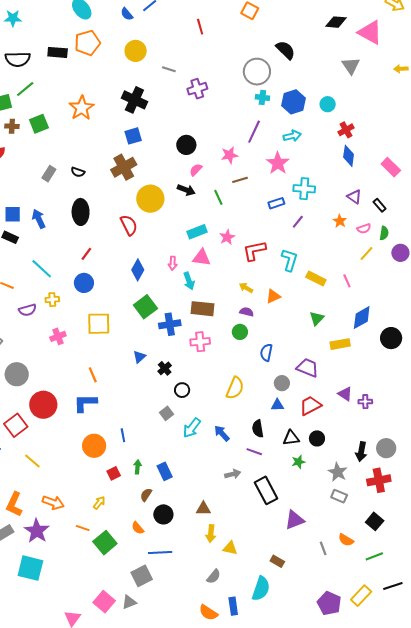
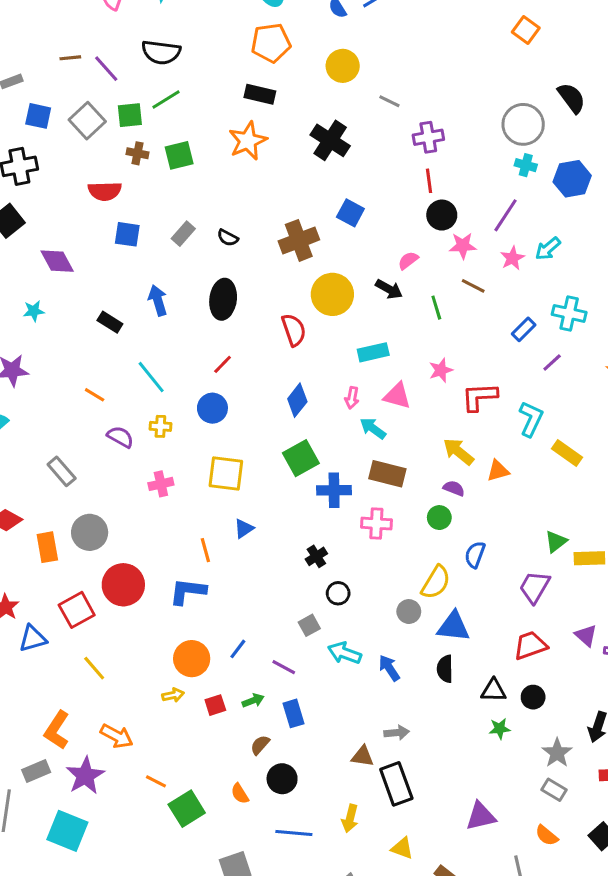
red line: (200, 27) -> (429, 181), moved
black rectangle: (58, 52) -> (260, 94), moved
blue square: (133, 136) -> (350, 213), moved, turned 36
cyan arrow: (292, 136) -> (548, 249), moved, turned 144
black circle: (186, 145) -> (442, 215), moved
pink star: (278, 163) -> (512, 258), moved, size x0.7
brown line: (240, 180) -> (473, 286), turned 35
blue rectangle: (276, 203) -> (524, 329), turned -35
blue square: (13, 214) -> (127, 234), moved
cyan rectangle: (197, 232) -> (373, 352), moved
cyan arrow: (189, 281) -> (373, 428), turned 138
yellow arrow: (246, 288) -> (458, 452), size x1.5
purple semicircle: (27, 310) -> (120, 437), turned -144
green triangle: (317, 318) -> (556, 542), moved
blue triangle: (139, 357) -> (244, 529), moved
purple trapezoid: (308, 368) -> (535, 587), turned -90
gray circle: (282, 383) -> (409, 612), moved
yellow semicircle: (235, 388) -> (436, 582), moved
blue triangle: (277, 405) -> (453, 626), moved, size x1.6
cyan arrow: (192, 428) -> (345, 653), turned 65
blue line: (123, 435) -> (238, 649), turned 40
purple line: (254, 452) -> (284, 667), moved
green arrow: (138, 467) -> (253, 701), turned 56
black rectangle: (266, 490) -> (396, 784), moved
yellow arrow: (99, 503) -> (173, 695), moved, turned 32
brown triangle: (203, 509) -> (363, 756), moved
orange semicircle: (346, 540) -> (547, 835), moved
yellow triangle: (230, 548) -> (402, 848), moved
blue line: (160, 553) -> (294, 833), moved

